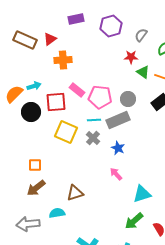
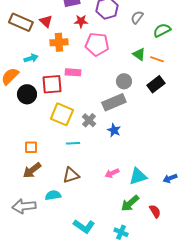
red triangle: (50, 39) -> (46, 21), turned -40
red star: (131, 57) -> (81, 21), moved
cyan arrow: (34, 86) -> (31, 58), moved
pink rectangle: (77, 90) -> (73, 72), turned -35
pink pentagon: (100, 97) -> (97, 44), moved
cyan line: (94, 120) -> (73, 143), moved
pink arrow: (116, 174) -> (112, 173), moved, turned -72

